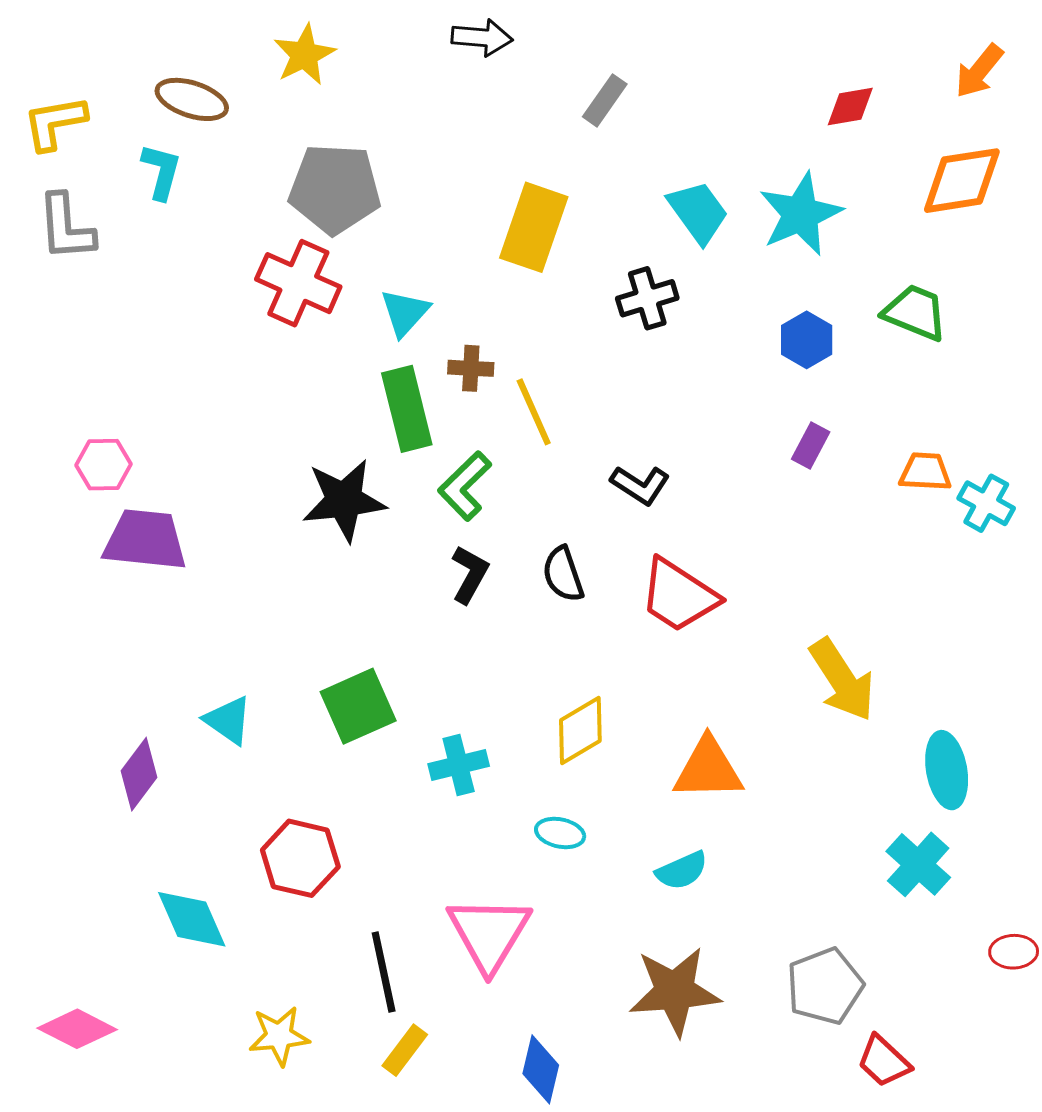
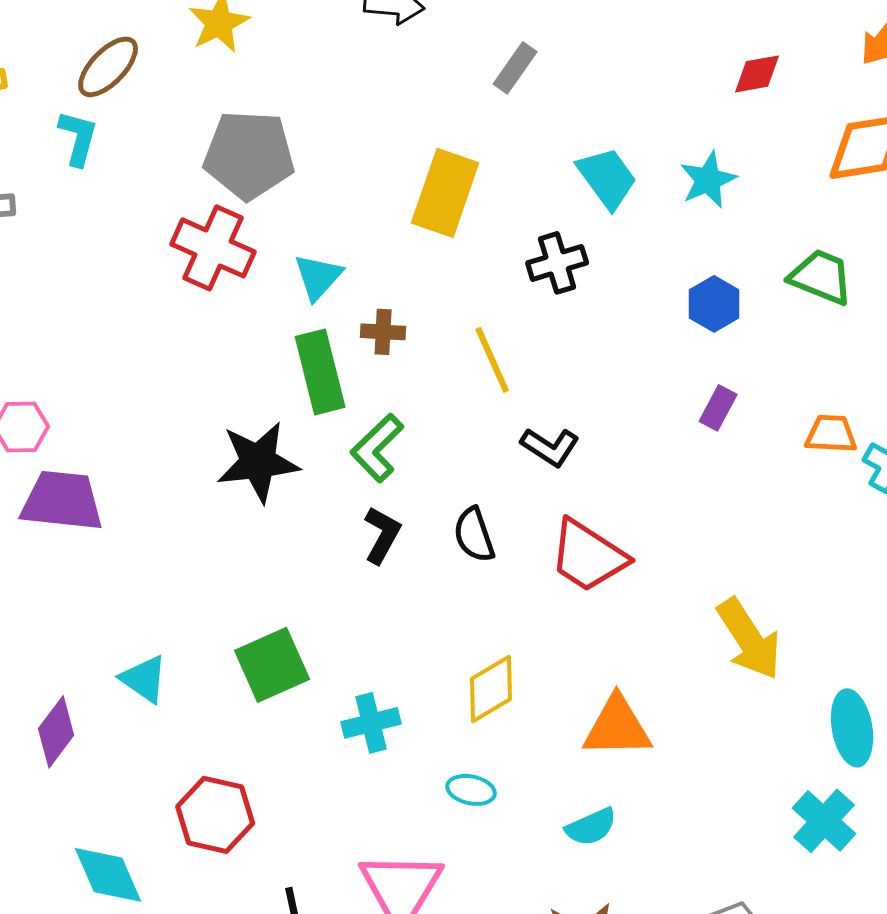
brown ellipse: (192, 99) -> (108, 67), turned -64
cyan star: (801, 214) -> (708, 180), size x0.7
yellow line: (534, 412) -> (492, 360), moved

